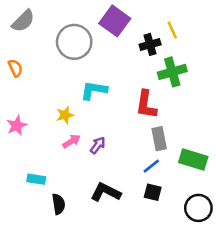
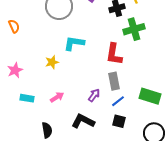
gray rectangle: (159, 139) -> (114, 81), moved
pink arrow: (72, 141) -> (57, 97), moved
purple arrow: (98, 145) -> (94, 95), moved
cyan rectangle: (36, 179) -> (27, 98), moved

